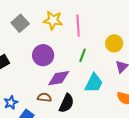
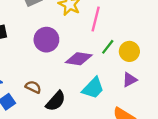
green line: (83, 55) -> (108, 47), moved
purple diamond: (59, 78) -> (79, 59), moved

